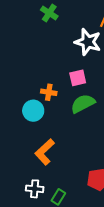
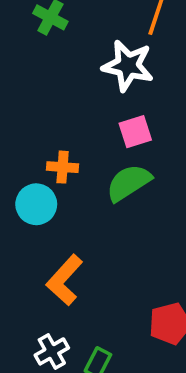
pink square: (78, 78) -> (135, 132), moved
white cross: (35, 189) -> (52, 351), turned -30

